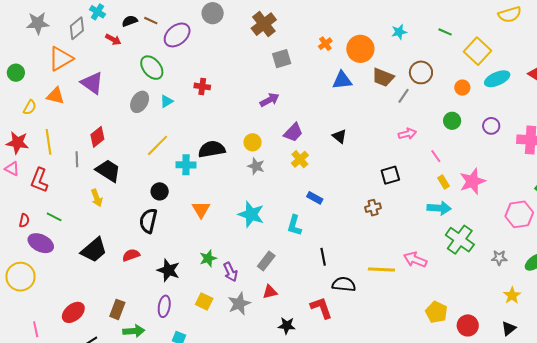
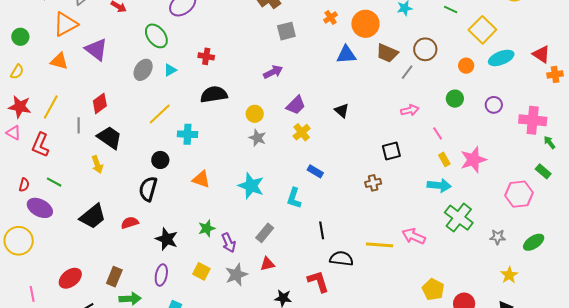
yellow semicircle: (30, 107) -> (17, 72), moved
yellow line: (48, 142) -> (51, 107), turned 35
black semicircle: (212, 149) -> (214, 94), moved
orange triangle: (201, 209) -> (201, 179), turned -42

